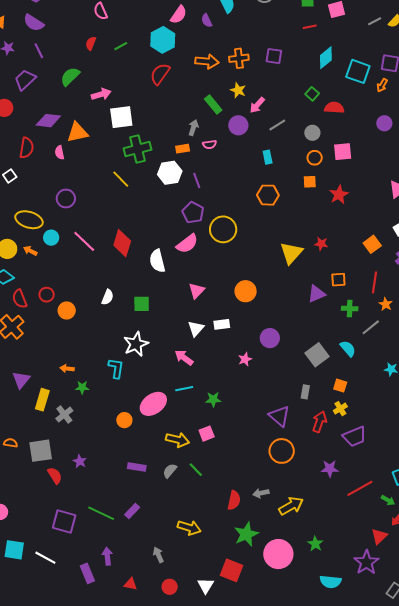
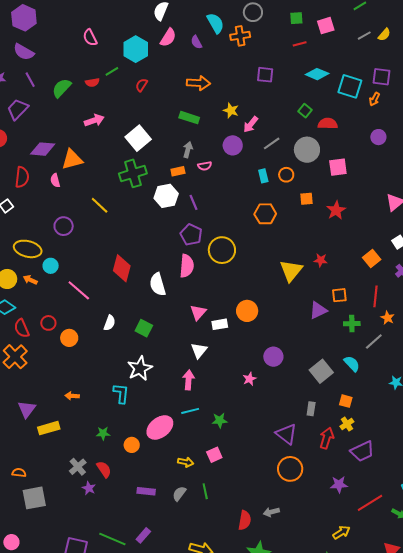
cyan hexagon: (163, 40) -> (136, 49), moved
red semicircle: (91, 43) -> (92, 82), moved, turned -120
orange cross: (239, 58) -> (240, 36), moved
cyan diamond: (326, 58) -> (317, 74), turned 65
red semicircle: (160, 74) -> (142, 85), moved, size x0.6
green semicircle: (70, 76) -> (62, 88), moved
green rectangle: (213, 104) -> (189, 118), moved, turned -30
white square: (121, 117) -> (138, 138), moved, turned -30
gray circle: (312, 133) -> (307, 150), size x1.6
orange circle: (315, 158) -> (286, 175), moved
yellow line: (121, 179) -> (100, 205), moved
pink line: (84, 241) -> (79, 290), moved
pink semicircle: (187, 244) -> (187, 266), turned -45
green square: (142, 304) -> (144, 328), turned 30
white rectangle: (222, 324) -> (220, 324), moved
pink arrow: (184, 358) -> (188, 380), turned 60
green star: (82, 387) -> (103, 433), moved
yellow rectangle: (42, 400) -> (49, 428), turned 60
gray cross: (64, 415) -> (78, 467), moved
yellow arrow: (178, 440) -> (186, 462), size x0.7
gray square: (41, 451) -> (34, 498), moved
green line: (196, 470) -> (205, 491), turned 35
red semicircle: (55, 476) -> (104, 469), moved
yellow arrow: (291, 506) -> (341, 532), moved, size x0.7

